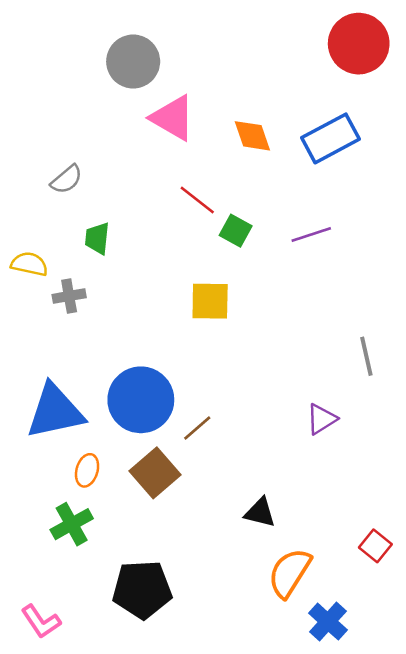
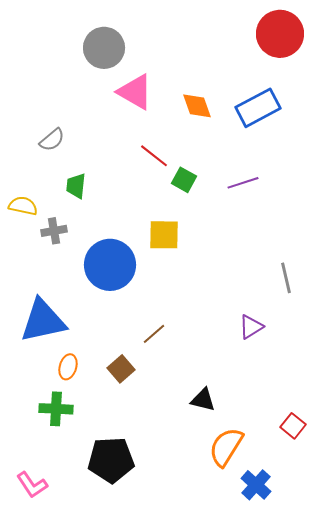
blue circle: (141, 400) -> (110, 265), moved
brown square: (155, 473) -> (121, 369), size x0.7
green cross: (72, 524) -> (56, 409), turned 32

